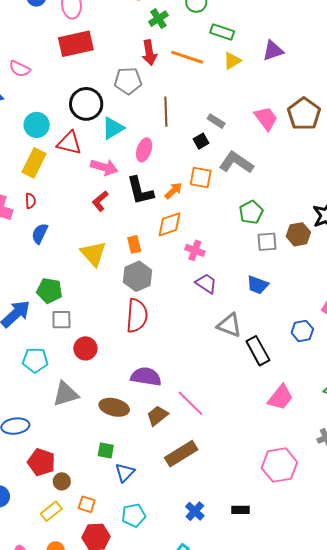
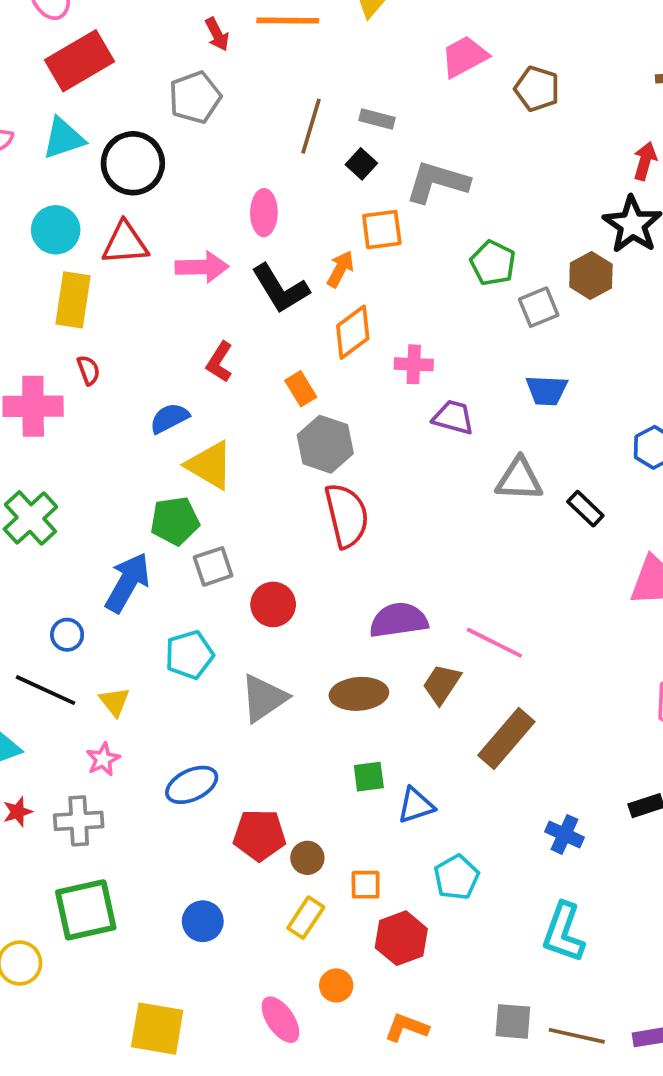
red arrow: (149, 53) -> (217, 34), size x0.7
brown line: (166, 112) -> (311, 126), moved, turned 36
brown pentagon: (304, 114) -> (537, 89), moved, size x0.7
pink trapezoid: (266, 118) -> (464, 57), moved, turned -64
cyan triangle: (113, 128) -> (64, 138), moved, turned 30
red L-shape: (100, 201) -> (220, 362), moved
blue semicircle: (40, 234) -> (169, 418), moved, turned 55
yellow triangle: (93, 254) -> (210, 465), moved
black rectangle: (258, 351) -> (585, 509), size x0.7
blue triangle: (125, 473) -> (416, 805), turned 45

